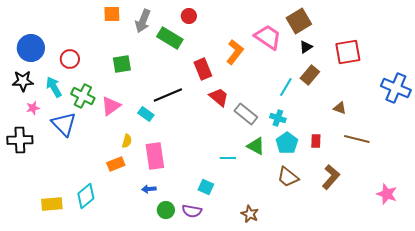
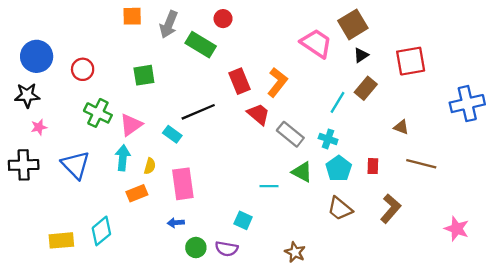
orange L-shape: (235, 52) -> (277, 82), moved
cyan arrow: (54, 87) -> (123, 158), moved, turned 35
blue cross: (396, 88) -> (467, 104), turned -36
blue triangle: (64, 124) -> (76, 165), moved

